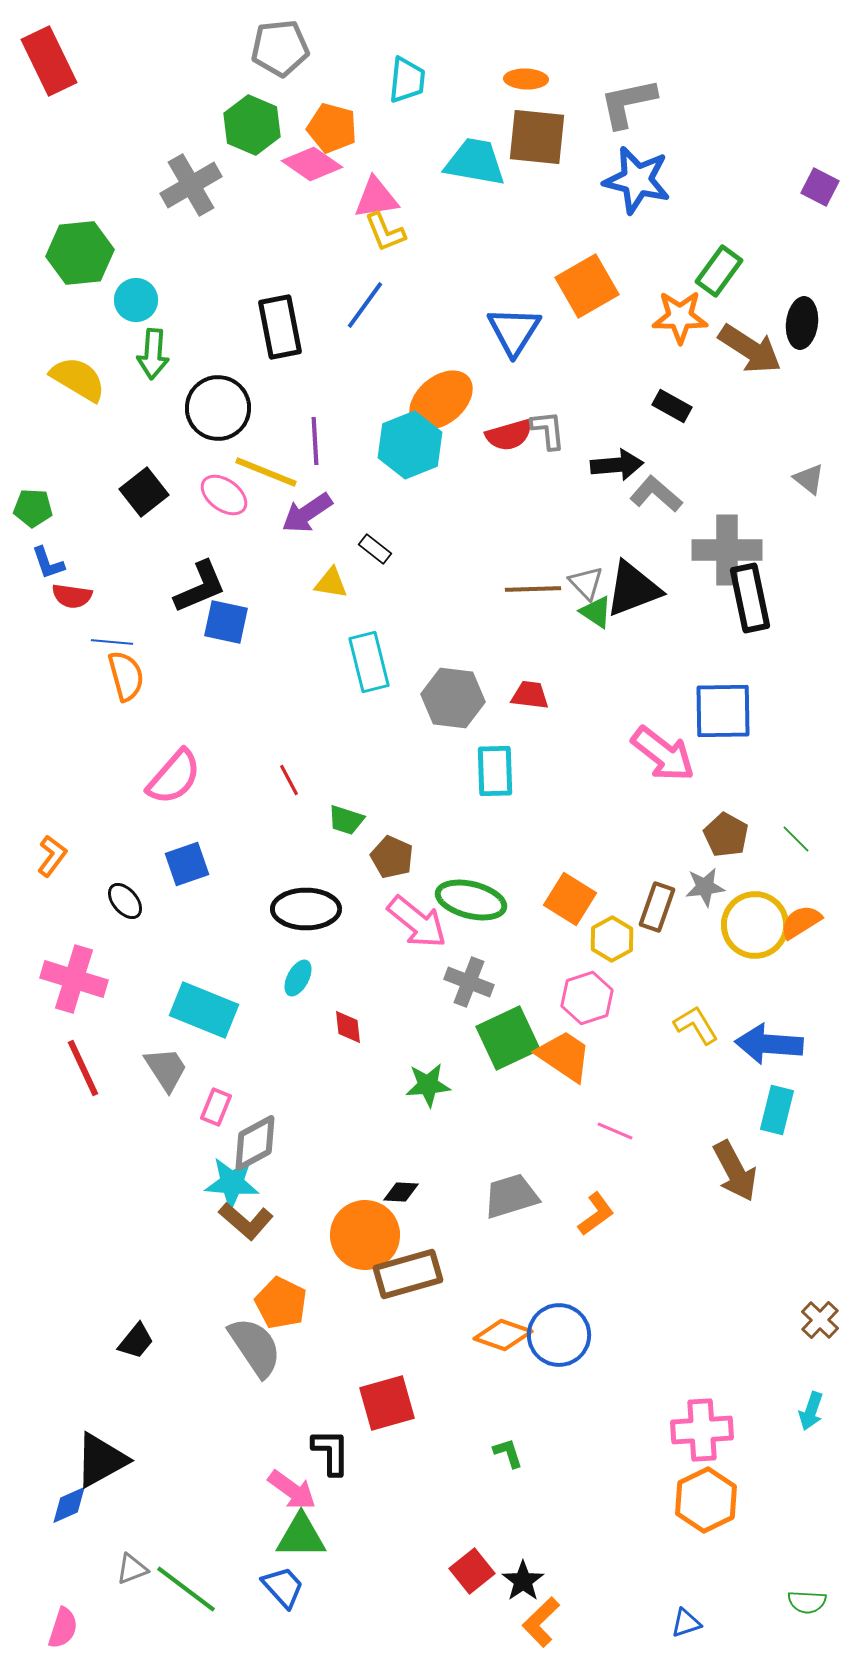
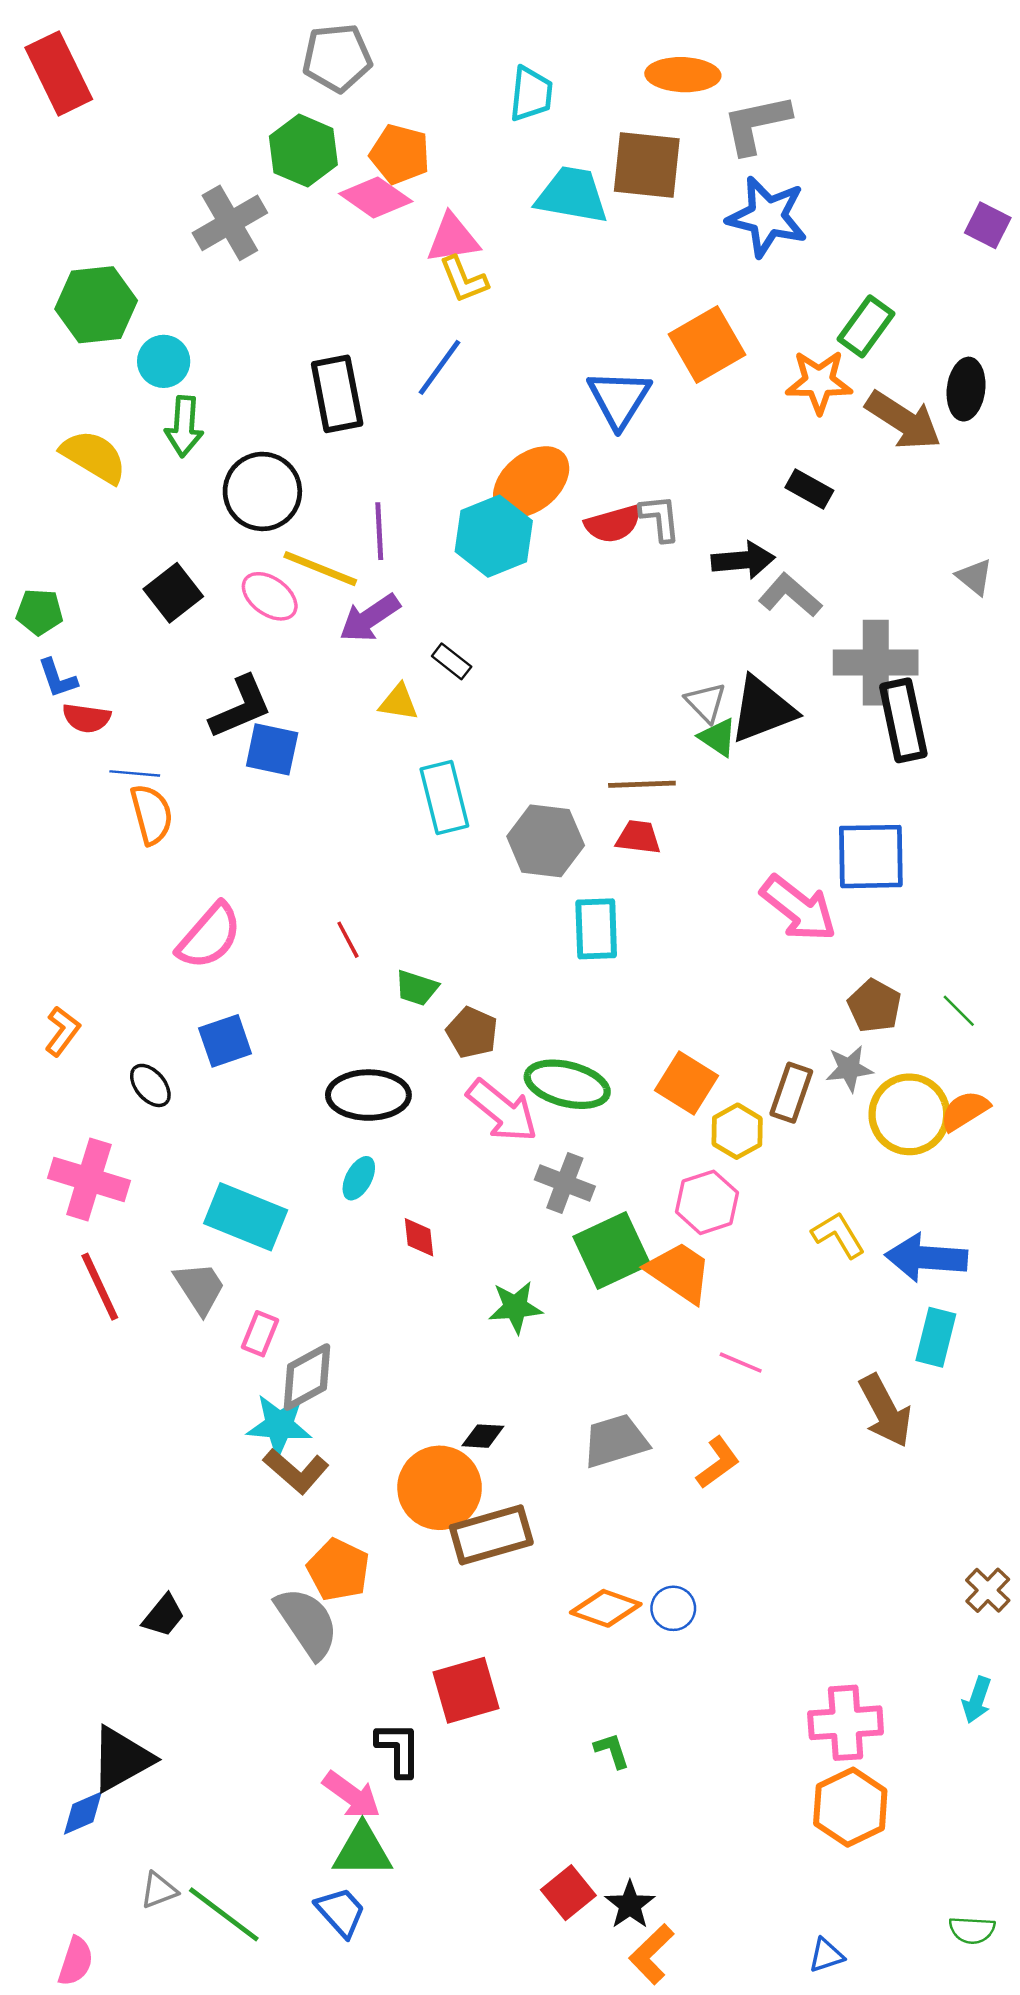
orange ellipse: (526, 79) -> (683, 75), moved, size x1.4
cyan trapezoid: (407, 80) -> (531, 94), moved
brown line: (533, 589) -> (642, 784), moved
blue circle: (559, 1335) -> (673, 1608), size x0.6

